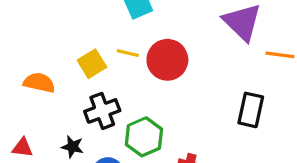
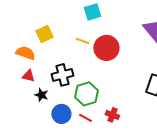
yellow square: (92, 64) -> (44, 34), moved
red triangle: (22, 148) -> (28, 76), moved

